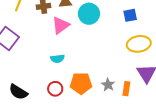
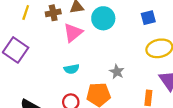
gray star: (108, 85) -> (117, 72), moved

